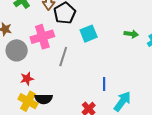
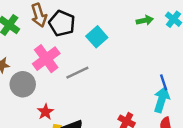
gray line: (63, 57) -> (77, 73), turned 66
blue line: (104, 84) -> (164, 82), moved

